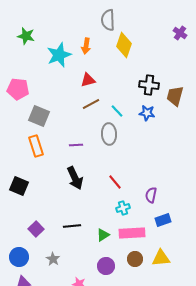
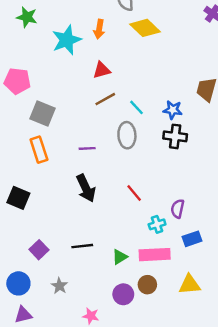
yellow diamond: (124, 45) -> (145, 28), turned -65
black cross: (149, 85) -> (175, 136), moved
cyan cross: (123, 208) -> (157, 224), moved
brown circle: (135, 259) -> (147, 285), moved

